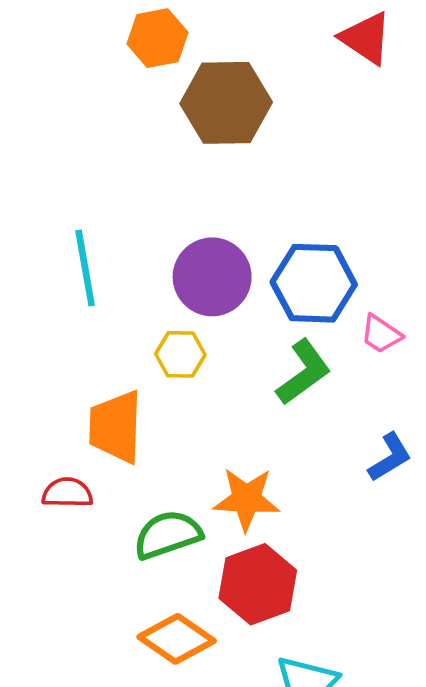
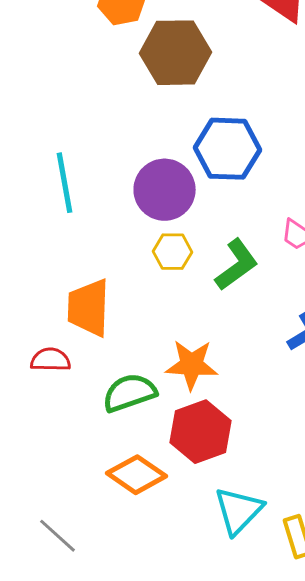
blue hexagon: (314, 283) -> (228, 149), moved
yellow hexagon: (180, 354) -> (172, 252), moved

